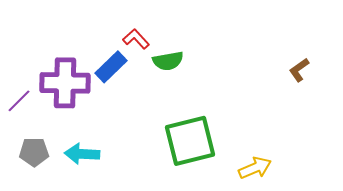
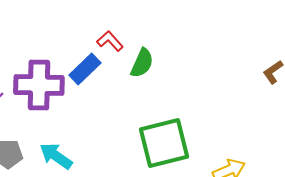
green semicircle: (168, 61) -> (142, 63), turned -56
cyan arrow: (82, 154) -> (56, 156), turned 32

